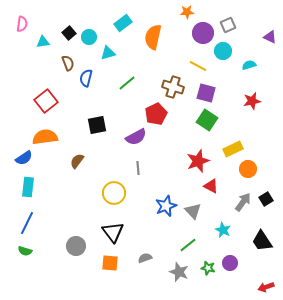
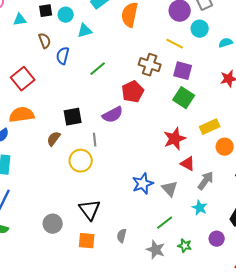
black square: (69, 33) -> (46, 11), turned 32
green line: (127, 83) -> (98, 69), moved
black square: (97, 125) -> (73, 117), moved
gray line: (138, 168) -> (95, 140), moved
yellow circle: (114, 193) -> (81, 161), moved
gray arrow: (243, 202) -> (206, 181), moved
gray semicircle: (145, 258) -> (122, 236), turned -56
purple circle: (230, 263) -> (217, 239), moved

